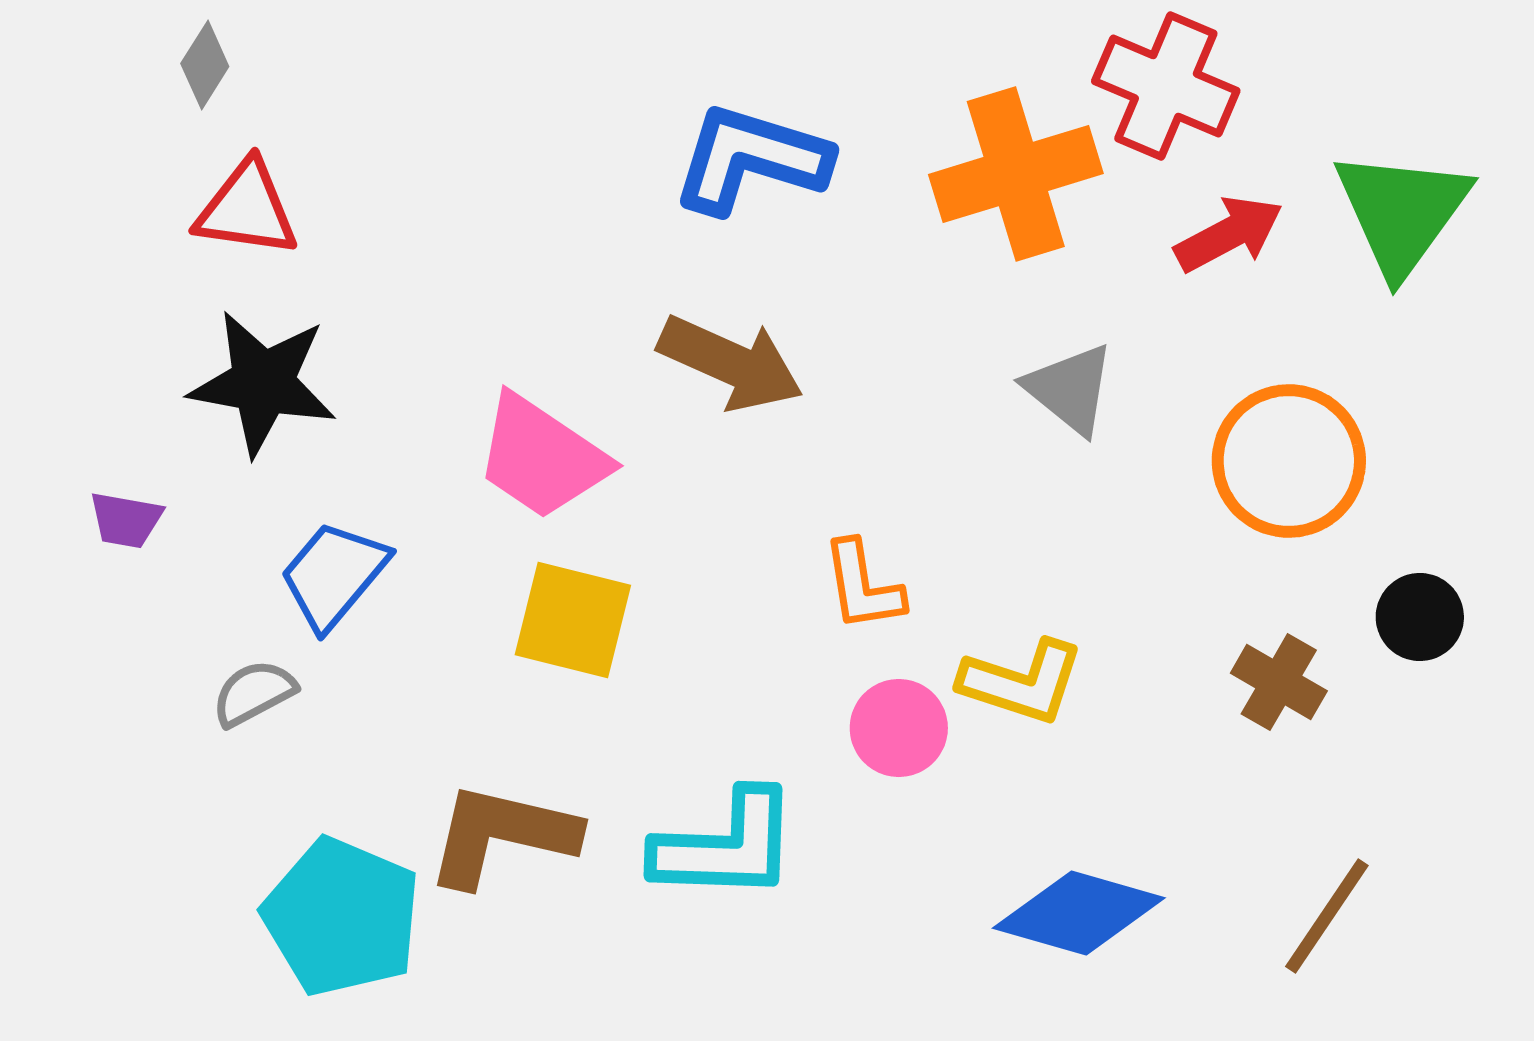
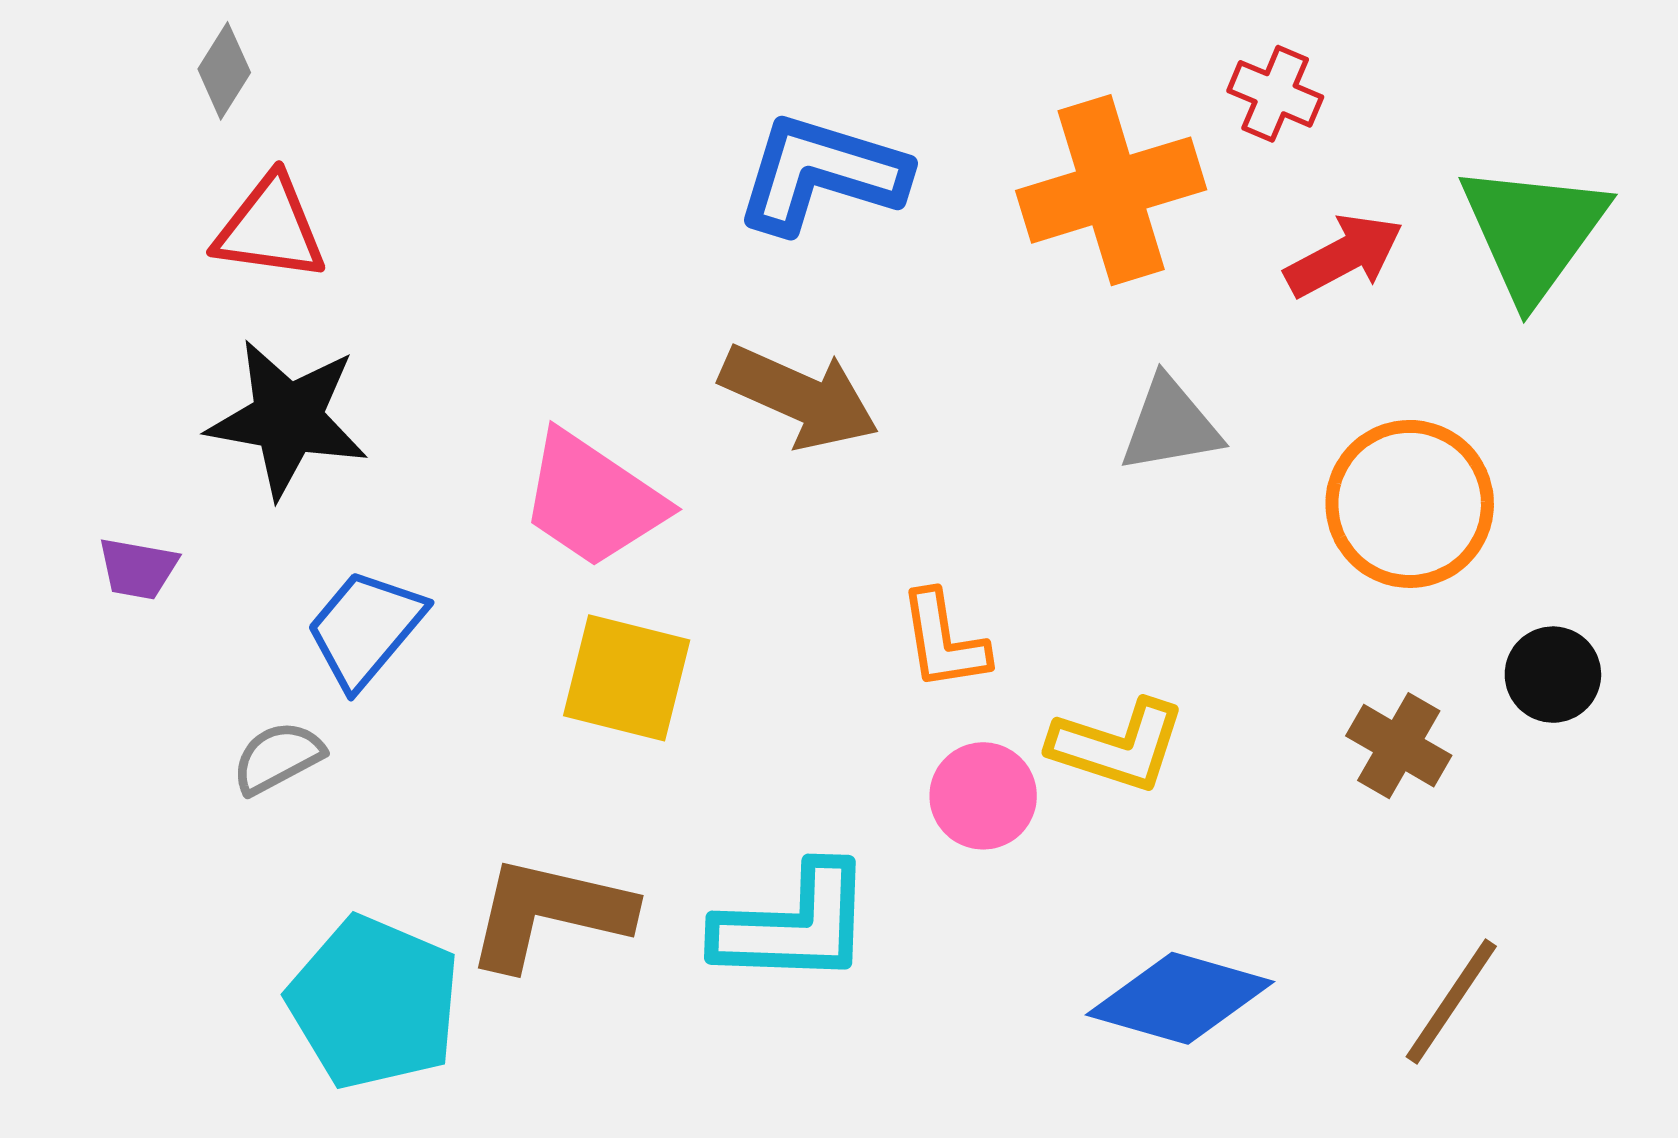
red cross: (1166, 86) -> (1275, 94), size x0.6
gray triangle: (1070, 389) -> (1170, 425), turned -49

